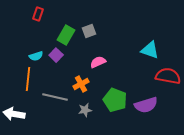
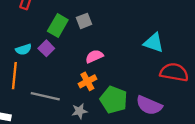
orange cross: (81, 84) -> (87, 81), moved
purple semicircle: (146, 105) -> (149, 105), turned 40

